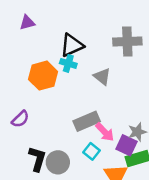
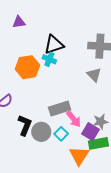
gray triangle: (102, 77) -> (94, 75), moved
black L-shape: (37, 159) -> (25, 125), moved
gray circle: (58, 162) -> (41, 132), moved

